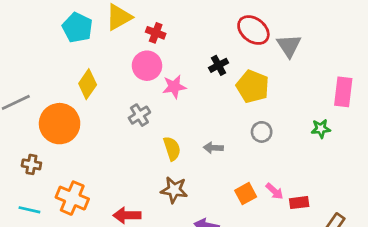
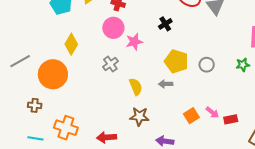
yellow pentagon: (253, 86) -> (176, 61), moved
gray circle: (262, 132) -> (207, 65), moved

